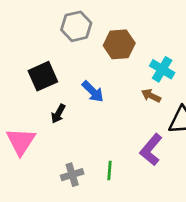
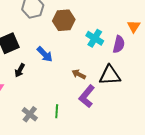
brown arrow: (151, 96) -> (79, 74), moved
gray cross: (72, 175) -> (30, 114), turned -35

